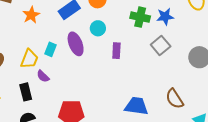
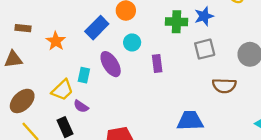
gray square: (161, 45) -> (205, 49), turned 36
yellow trapezoid: (29, 59) -> (62, 90), turned 35
brown semicircle: (175, 99) -> (224, 86), moved, turned -45

